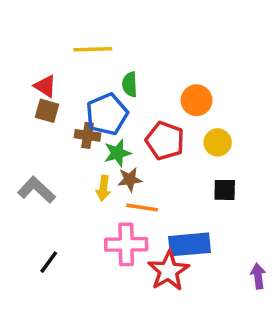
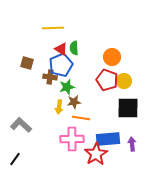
red triangle: (45, 86) -> (61, 49), moved
red pentagon: (165, 141) -> (107, 80), moved
gray L-shape: (37, 190) -> (21, 125), moved
black square: (225, 190) -> (128, 108), size x1.6
black line: (49, 262) -> (15, 159), moved
purple arrow: (258, 276) -> (132, 144), moved

